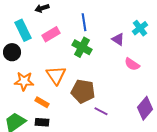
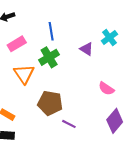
green cross: (82, 47) -> (49, 57), turned 30
pink semicircle: (132, 64) -> (106, 89), moved
orange triangle: (56, 75) -> (24, 74), moved

